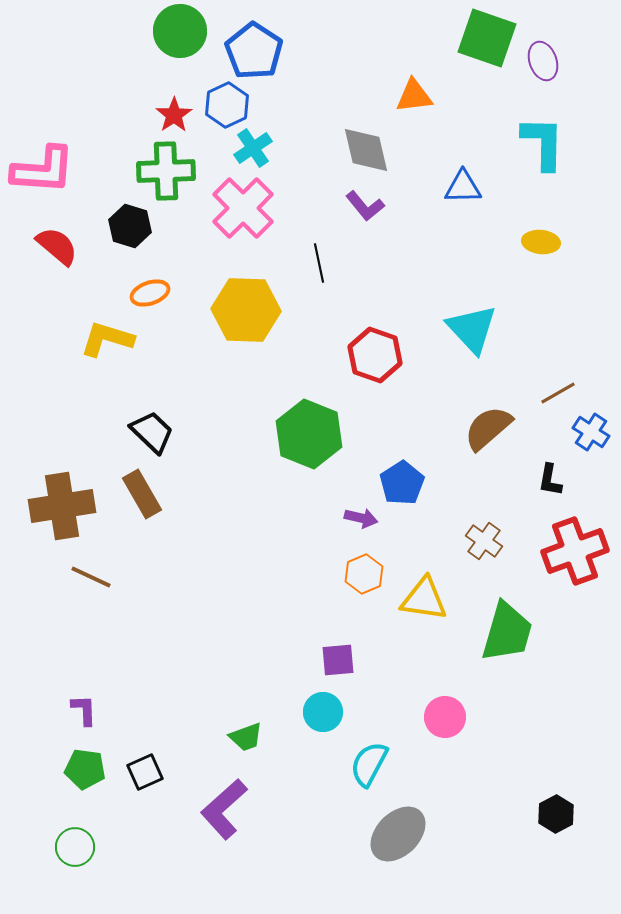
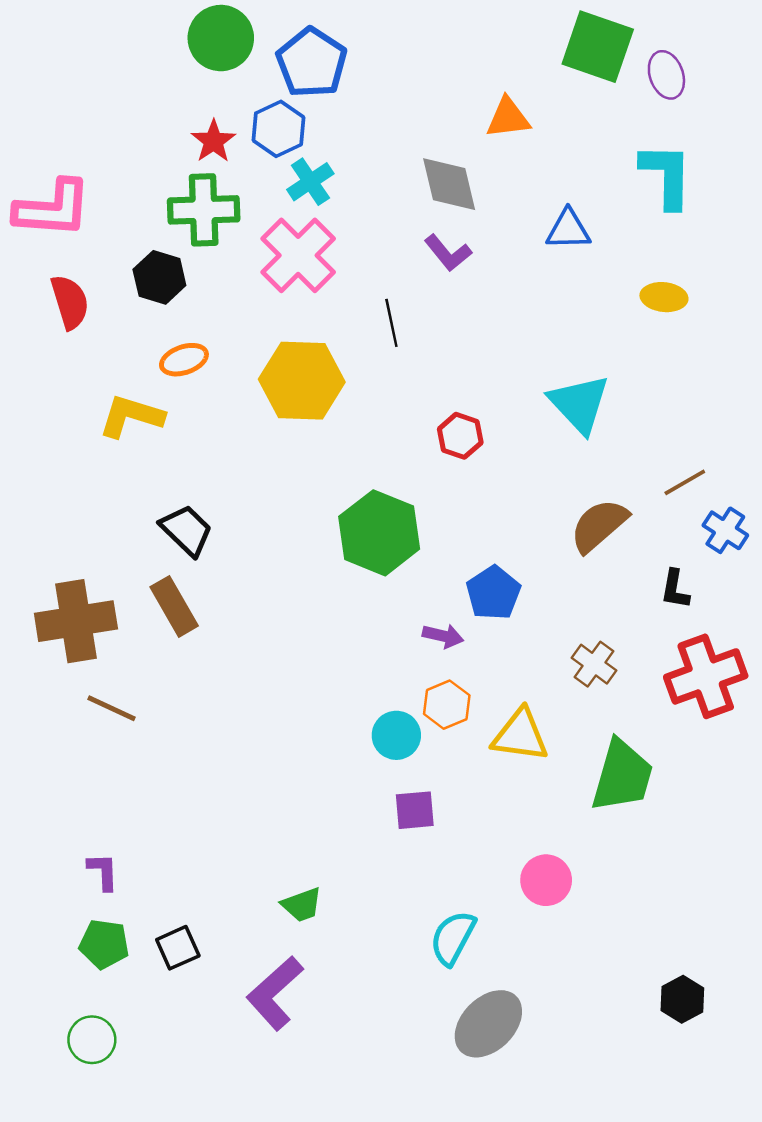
red semicircle: (57, 246) -> (70, 302), turned 33
red hexagon: (375, 355) -> (460, 436), size x0.7
cyan circle: (323, 712) -> (396, 735), moved

